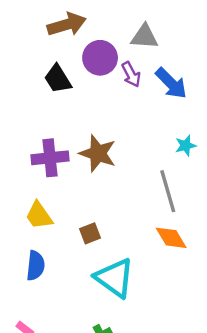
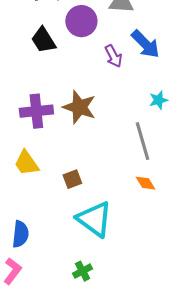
purple arrow: (131, 74) -> (113, 56), moved
orange diamond: (171, 238) -> (145, 183), size x0.7
blue semicircle: (36, 266) -> (20, 234), moved

